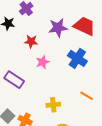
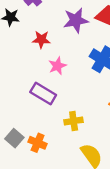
purple rectangle: (14, 80) -> (43, 93), moved

